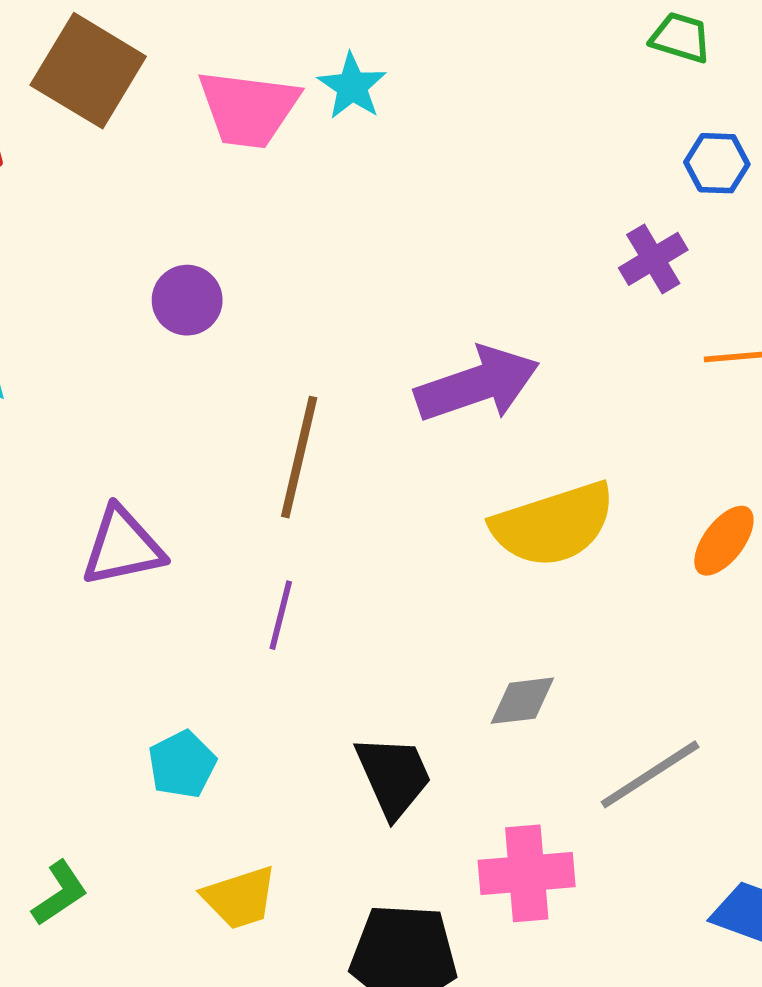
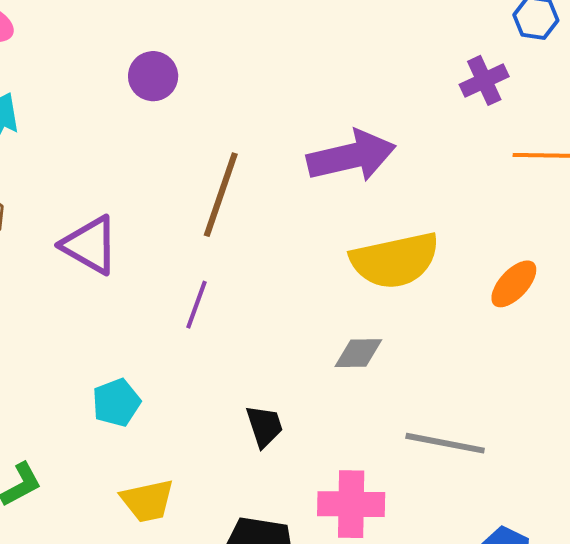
purple triangle: (123, 547) -> (90, 245), turned 36
gray diamond: (522, 701) -> (358, 353), moved
gray line: (650, 774) -> (445, 443), turned 38
black trapezoid: (394, 776) -> (264, 426), size x0.7

